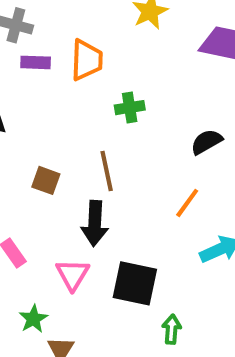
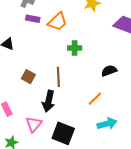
orange trapezoid: (87, 60) -> (58, 22), turned 35

